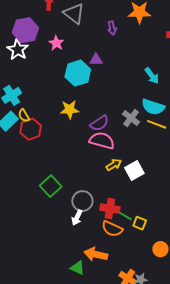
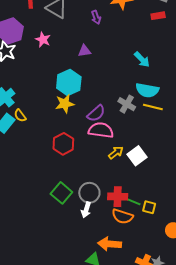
cyan hexagon: (78, 73) -> (69, 83), moved
red hexagon: (31, 129) -> (63, 144), moved
green square: (51, 186) -> (61, 193), moved

